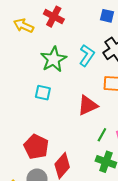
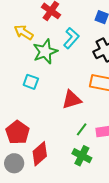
yellow arrow: (23, 26) -> (24, 32), moved
cyan L-shape: (87, 55) -> (71, 38), moved

